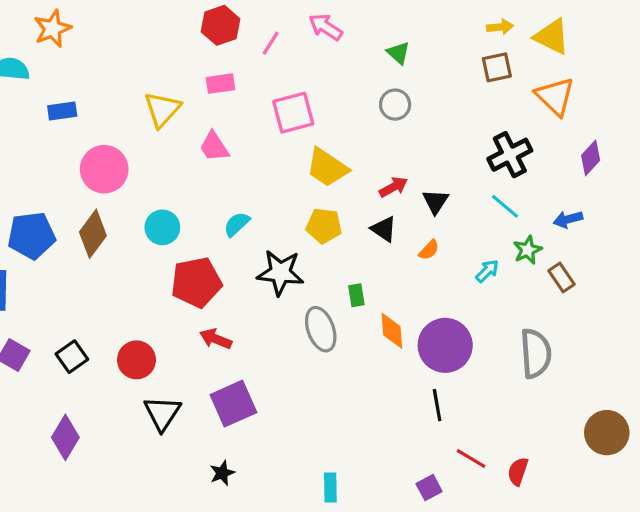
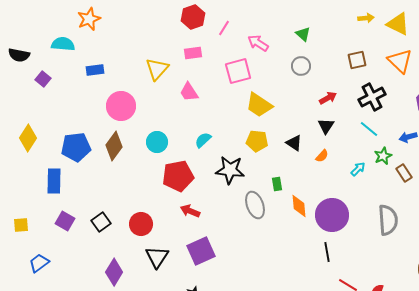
pink arrow: (326, 27) -> (258, 43), moved
brown square: (497, 67) -> (357, 60), moved
red arrow: (393, 187) -> (328, 98), moved
purple diamond: (65, 437) -> (114, 272), moved

